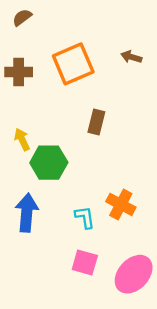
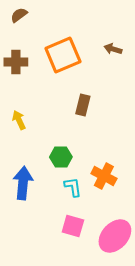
green hexagon: (49, 163) -> (61, 157), moved, size x0.7

